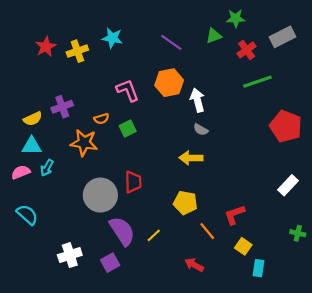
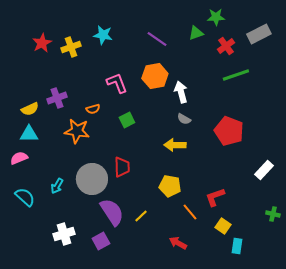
red pentagon: (286, 126) -> (229, 131), moved
green square: (128, 129) -> (127, 120), moved
cyan arrow: (47, 168) -> (57, 186), moved

